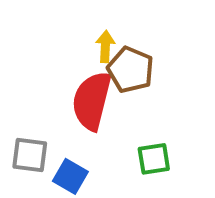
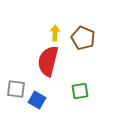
brown pentagon: (131, 70) -> (83, 38), moved

